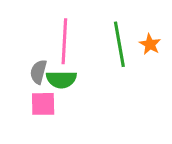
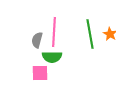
gray semicircle: (38, 72) -> (37, 40), moved

